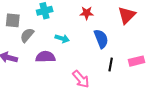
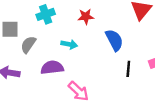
red star: (87, 13) -> (86, 17), moved
pink arrow: (81, 79) -> (78, 91), moved

